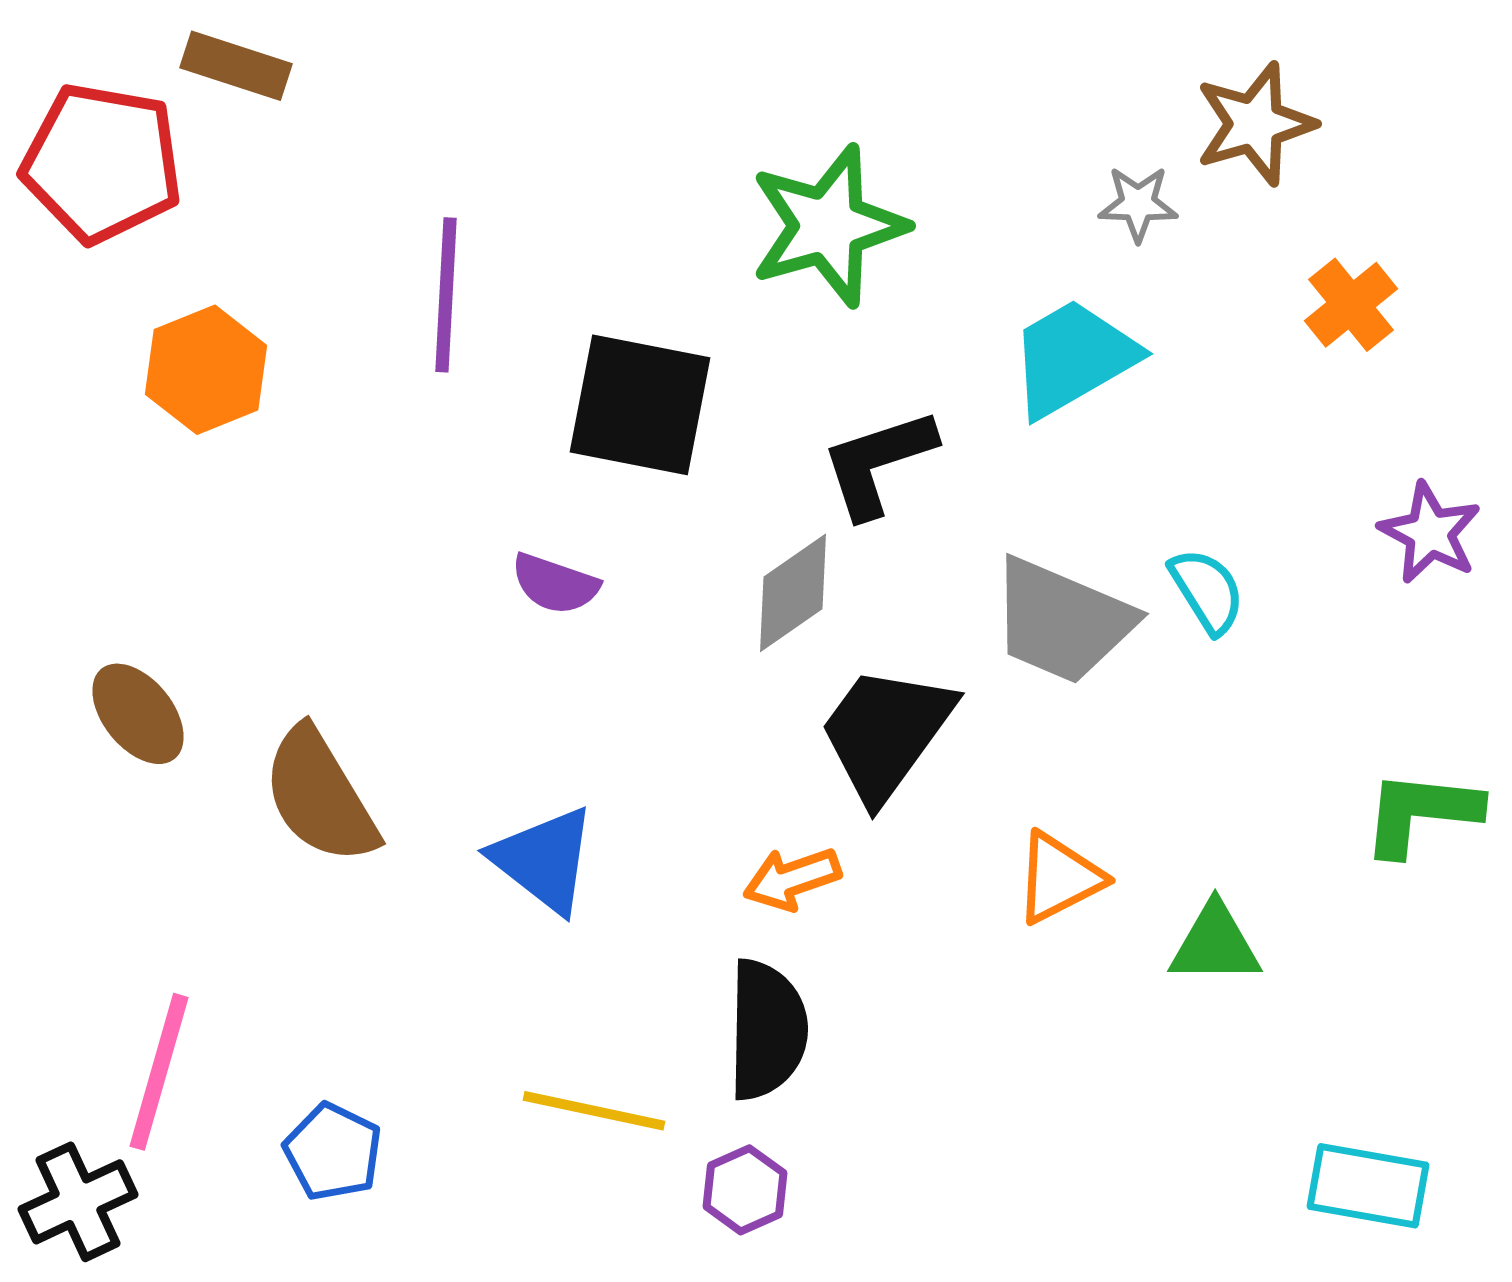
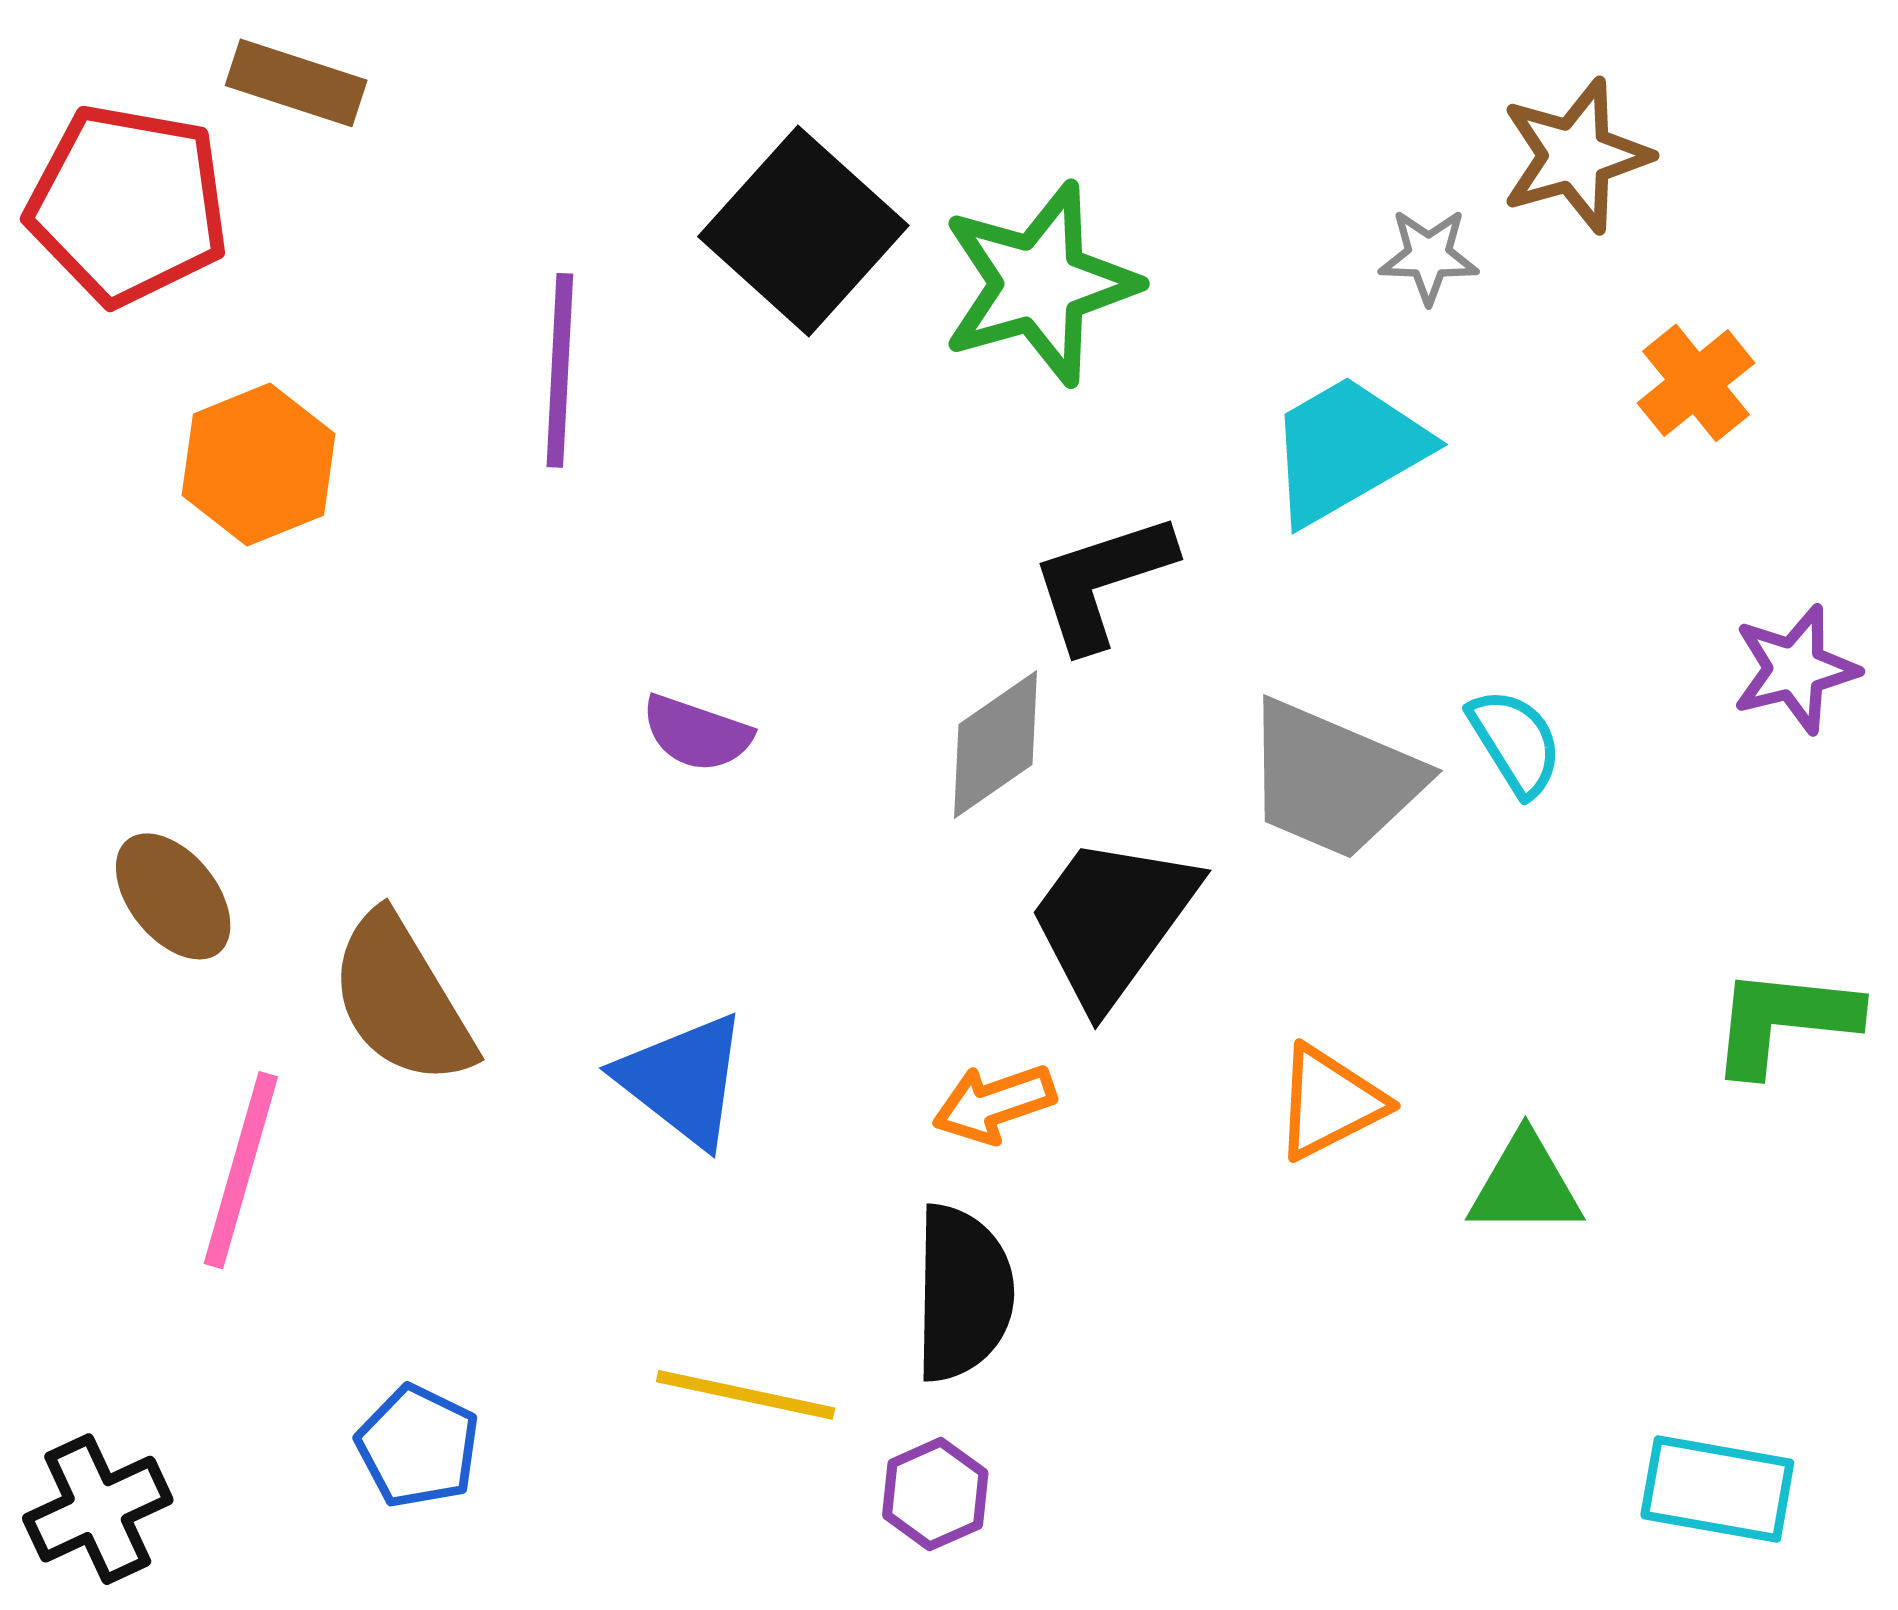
black square: (640, 405) -> (803, 231), moved, turned 31
purple star: (1430, 533) -> (1795, 669), turned 30
pink line: (159, 1072) -> (241, 1170), moved

